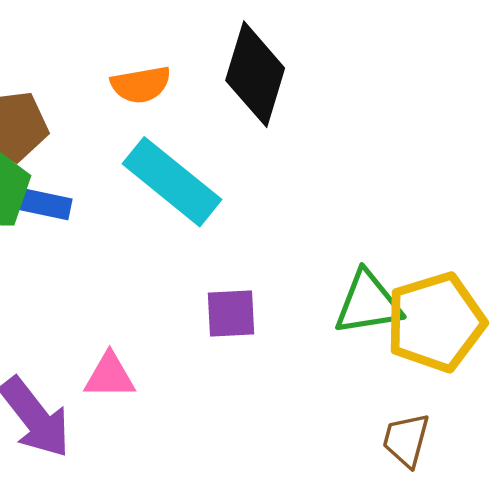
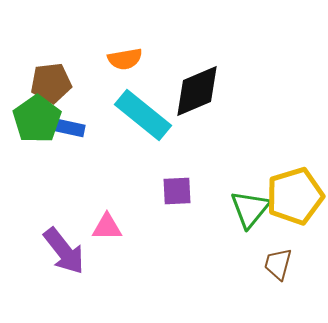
black diamond: (255, 74) -> (197, 91), moved, turned 50
green triangle: (368, 303) -> (250, 209), moved, turned -42

